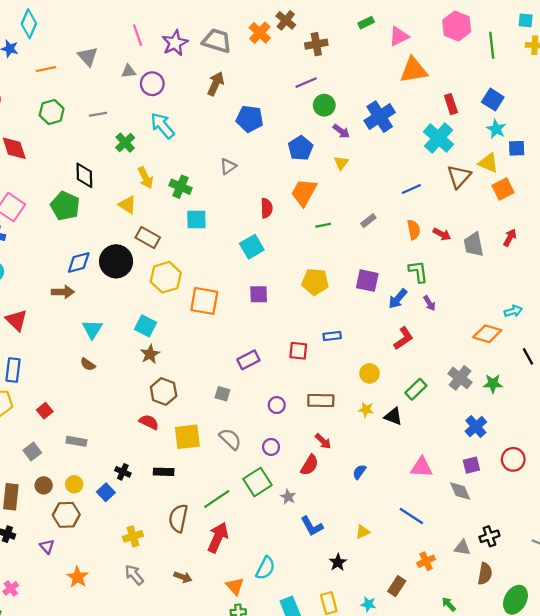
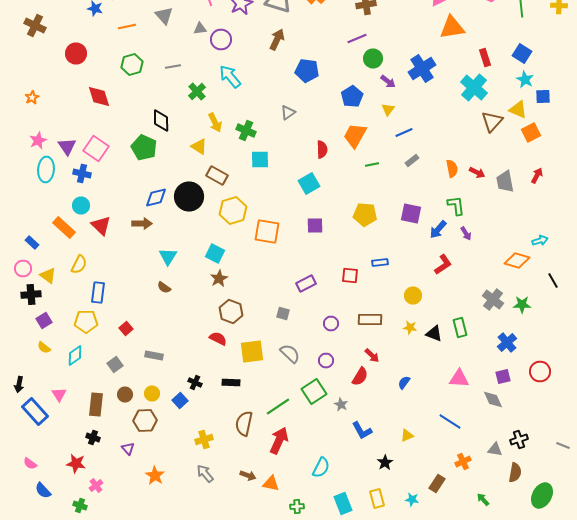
blue line: (411, 189) -> (404, 132), moved
red triangle: (16, 320) -> (101, 226), moved
green rectangle: (416, 389) -> (460, 328), moved, turned -60
orange triangle: (235, 586) -> (271, 484), moved, turned -36

